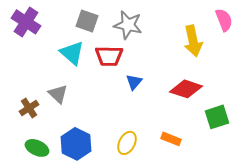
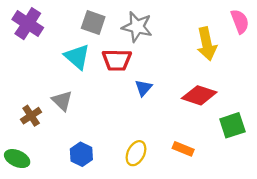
blue hexagon: (76, 144) -> (81, 154), size x0.7
green ellipse: (37, 148) -> (17, 159), moved

